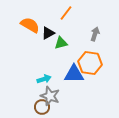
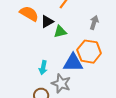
cyan arrow: (44, 79) -> (43, 68), turned 120
gray star: (50, 96) -> (61, 84), moved

